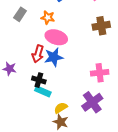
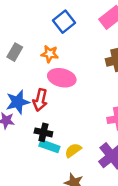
blue star: (54, 57) -> (18, 102), moved
yellow semicircle: (61, 108) -> (73, 150), moved

